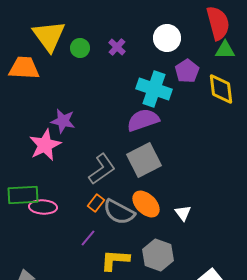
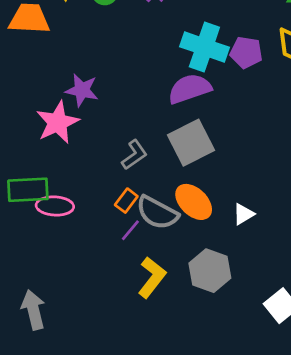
purple pentagon: (187, 71) -> (246, 52), moved, turned -30
gray L-shape: (102, 169) -> (134, 155), size x0.7
white triangle: (183, 213) -> (243, 214), turned 36
purple line: (88, 238) -> (130, 230), moved
yellow L-shape: (115, 260) -> (152, 277), turned 124

